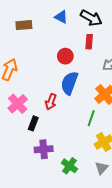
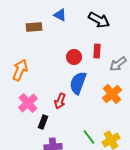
blue triangle: (61, 17) -> (60, 15), moved
red rectangle: (89, 42) -> (97, 51), moved
green line: (91, 118) -> (89, 137), moved, turned -56

